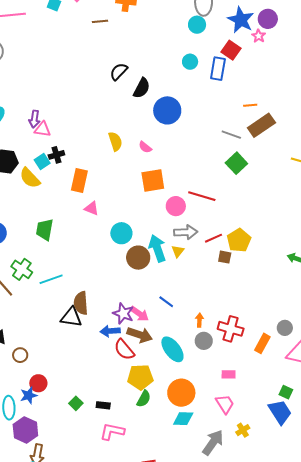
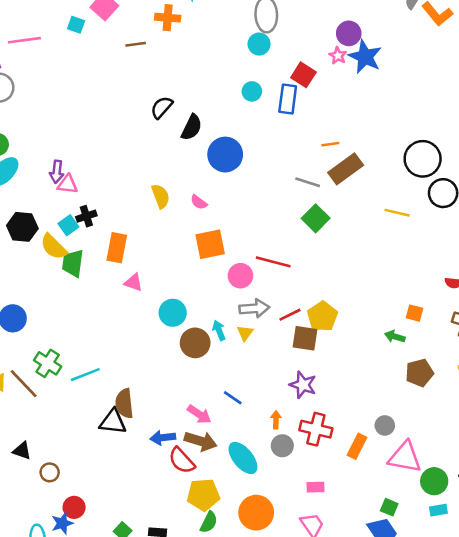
blue star: (241, 20) -> (365, 57), moved
green trapezoid: (45, 230) -> (73, 263), moved
cyan arrow: (157, 248) -> (219, 330), size x0.6
brown square: (225, 257) -> (305, 338), size x1.5
purple star: (123, 314) -> (303, 385), moved

